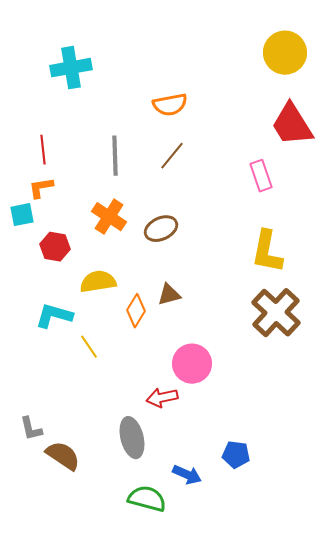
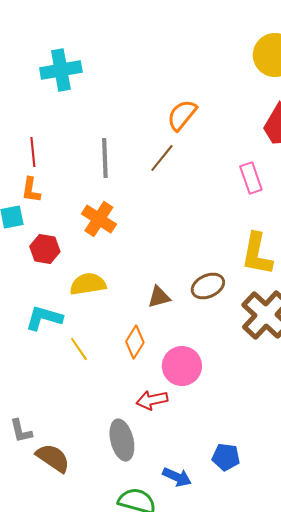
orange semicircle: (170, 105) -> (182, 115), moved, turned 140
orange L-shape: (41, 188) -> (31, 190), turned -72
brown ellipse: (161, 229) -> (208, 286), moved
orange diamond: (136, 311) -> (135, 342), moved

